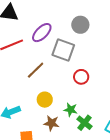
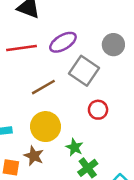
yellow circle: (45, 100) -> (46, 127), size x1.5
brown star: (51, 123) -> (34, 156), moved

